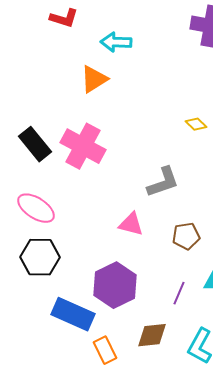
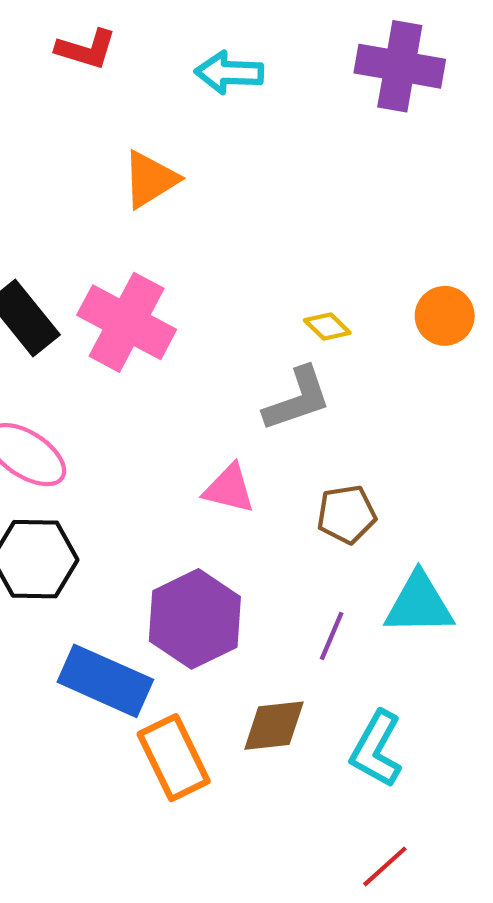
cyan arrow: (116, 42) -> (229, 73), moved
yellow diamond: (196, 124) -> (327, 327), moved
orange rectangle: (105, 350) -> (174, 758), size x1.4

